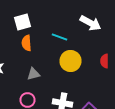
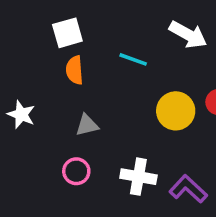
yellow circle: (70, 61) -> (176, 111), moved

